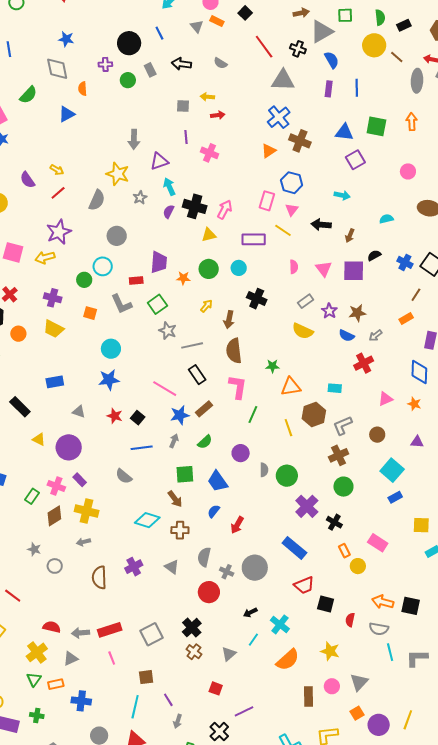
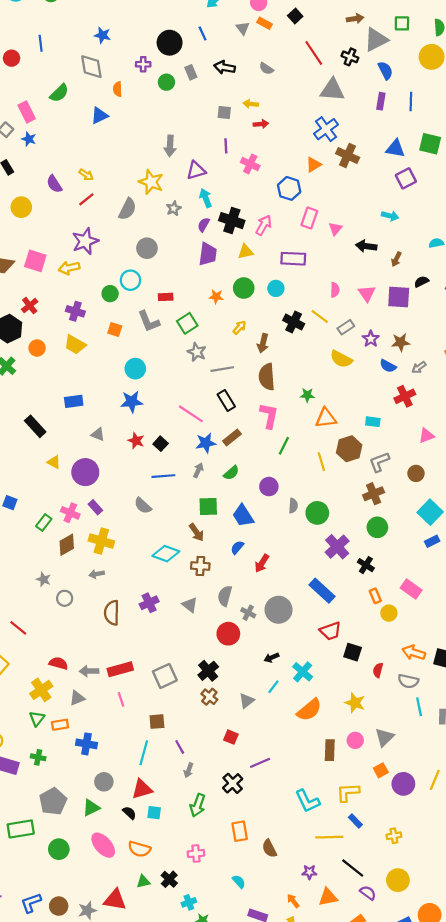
blue hexagon: (292, 183) -> (289, 188), moved
yellow line: (283, 230) -> (320, 317), moved
purple trapezoid: (159, 262) -> (208, 254), moved

